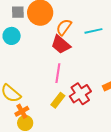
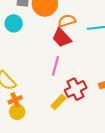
orange semicircle: (64, 27) -> (67, 21), turned 30
yellow rectangle: (58, 100) -> (58, 102), moved

